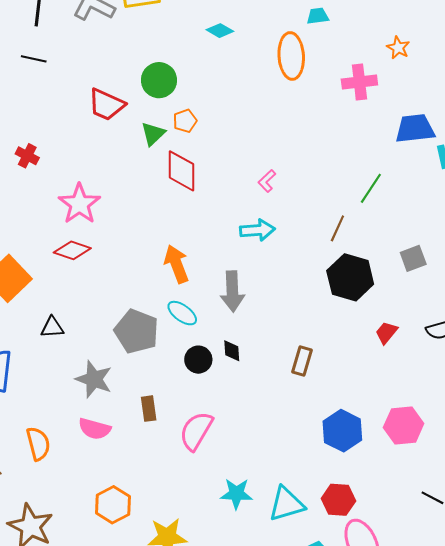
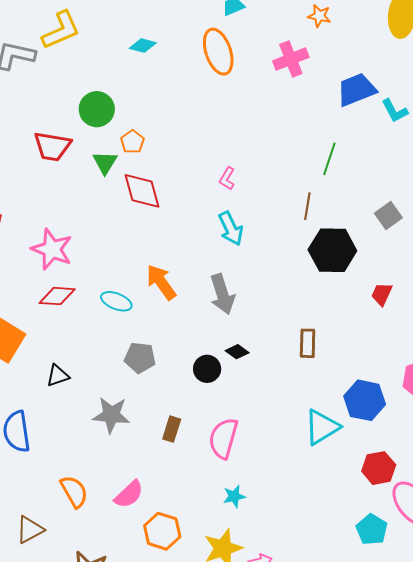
cyan arrow: (258, 230) -> (231, 228), turned 84
cyan ellipse: (182, 313) -> (116, 301), moved
gray pentagon: (136, 331) -> (140, 358), size x0.7
black diamond: (232, 351) -> (237, 352), turned -35
brown rectangle: (149, 409) -> (172, 429), turned 40
pink semicircle: (95, 429) -> (129, 494), moved, turned -44
cyan star: (236, 494) -> (234, 496), moved, size x0.7
cyan triangle: (286, 504) -> (322, 427), moved

